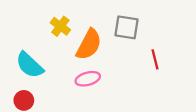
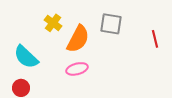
red line: (155, 59) -> (155, 39), moved

